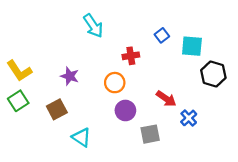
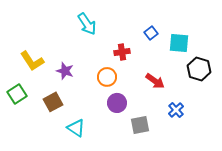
yellow L-shape: (19, 71) -> (32, 61), moved
red arrow: (166, 99) -> (155, 81), moved

